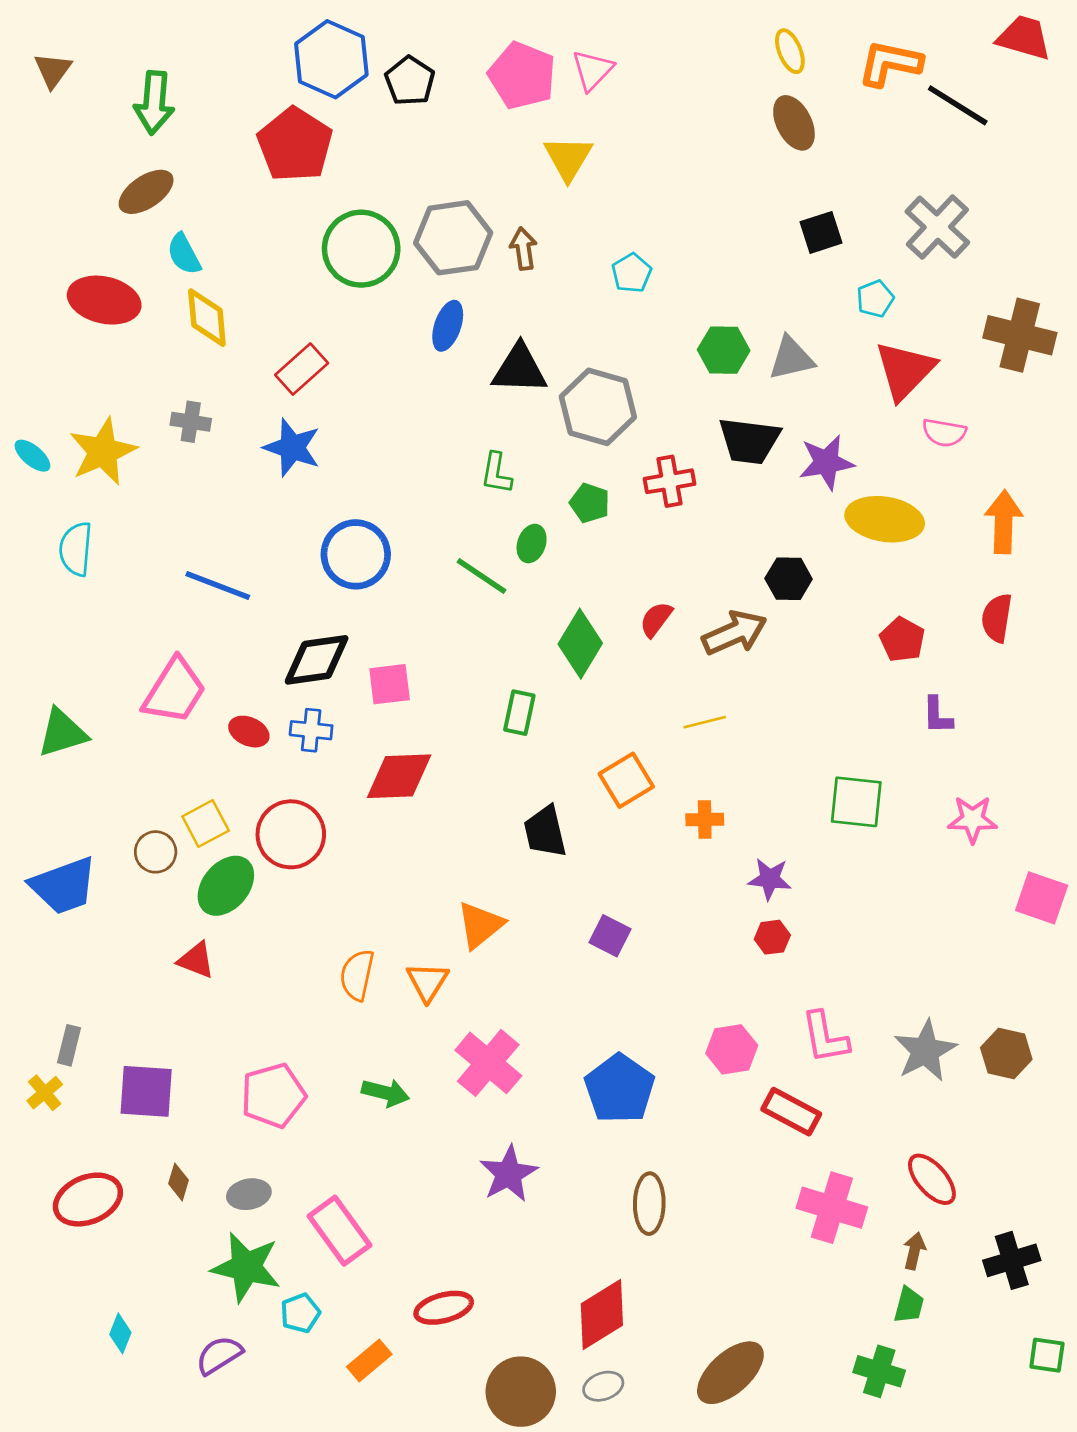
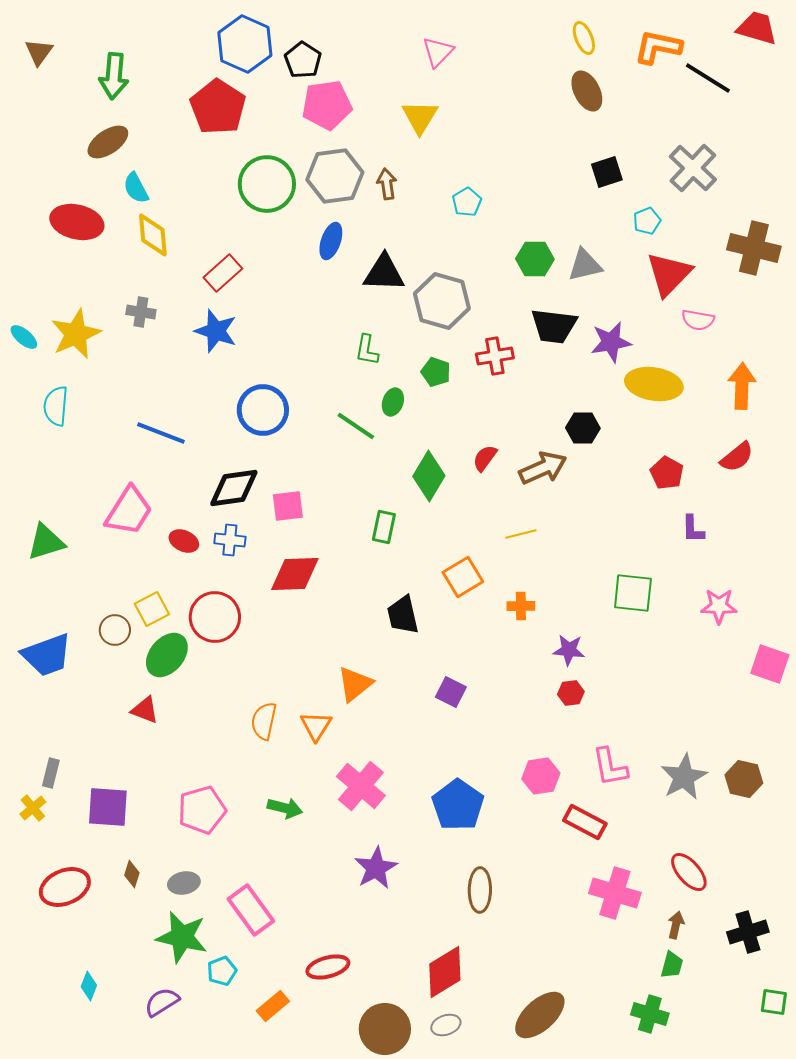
pink pentagon: (522, 76) -> (327, 105), moved, turned -30
red semicircle: (997, 618) -> (737, 457), turned -138

